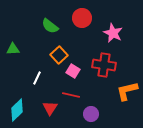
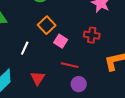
red cross: (104, 65) -> (92, 35), size x0.7
red line: (71, 95) -> (70, 65), moved

